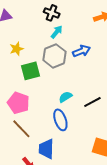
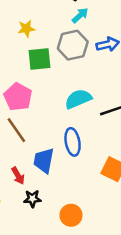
cyan semicircle: (65, 97) -> (78, 99), size x1.5
blue ellipse: (60, 120) -> (73, 142), moved

